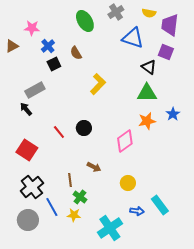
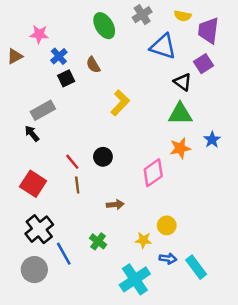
purple square: (166, 52) -> (203, 64), turned 35
brown arrow: (94, 167) -> (115, 205), turned -32
brown line: (70, 180) -> (77, 185), moved
yellow circle: (128, 183) -> (167, 225), moved
cyan rectangle: (160, 205) -> (196, 267), moved
yellow star: (74, 215) -> (143, 240), moved

